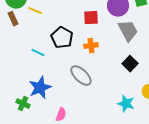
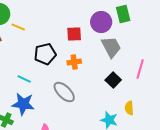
black pentagon: (62, 38) -> (45, 54), turned 30
cyan line: (38, 53) -> (24, 79), moved
blue star: (40, 88) -> (23, 104), turned 30

